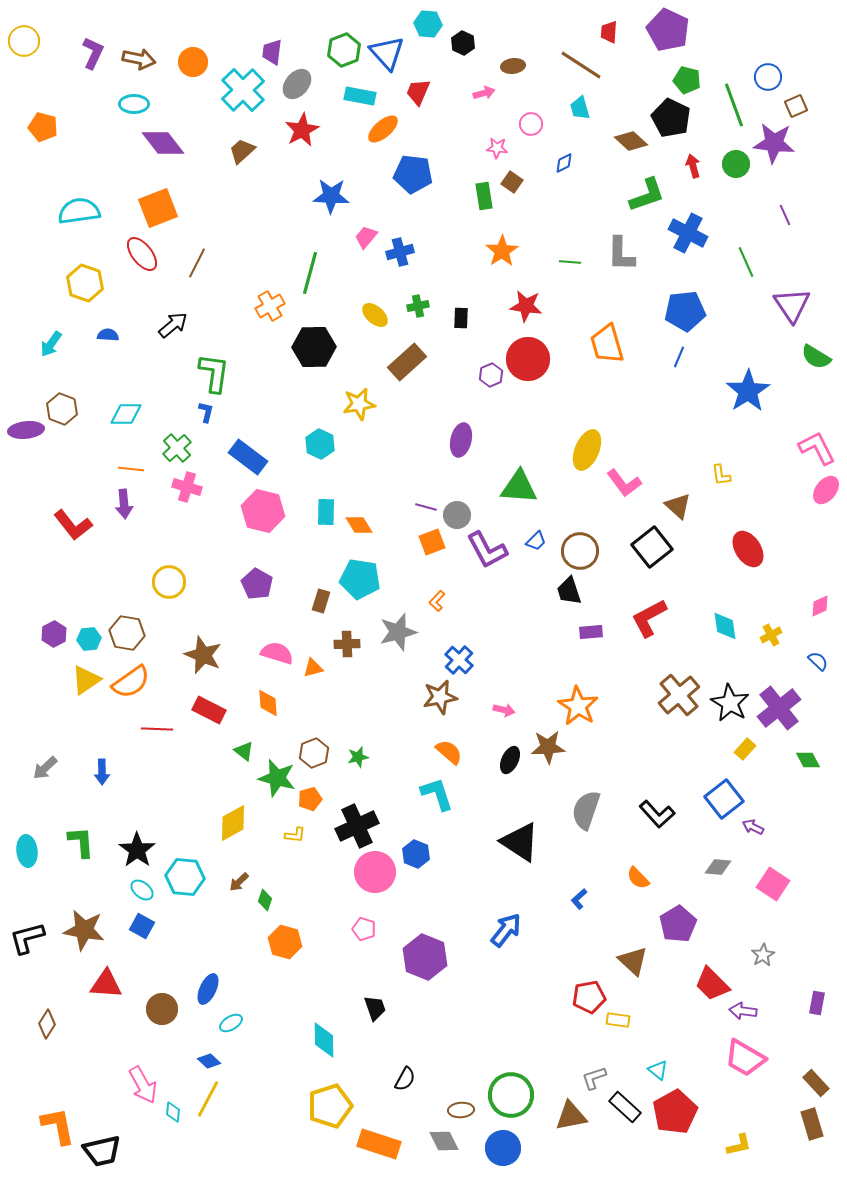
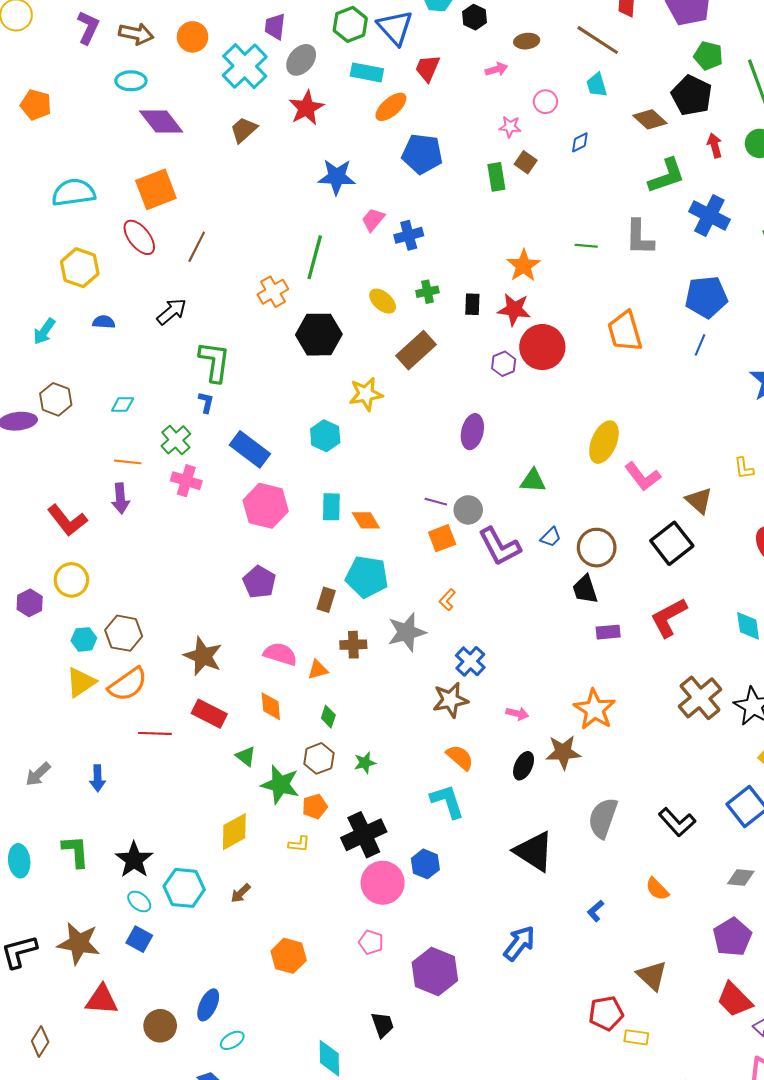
orange star: (502, 251) -> (524, 266), moved
red star: (526, 306) -> (514, 309), moved
cyan diamond: (126, 414) -> (123, 404), size x0.7
green triangle: (519, 487) -> (533, 481), size x0.7
yellow circle: (169, 582) -> (71, 580), moved
purple hexagon: (54, 634) -> (30, 603), moved
green diamond: (265, 900) -> (328, 717), moved
purple pentagon: (678, 924) -> (732, 937), moved

